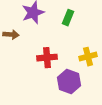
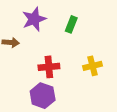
purple hexagon: (69, 82) -> (43, 96), moved

